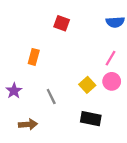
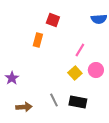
orange rectangle: (34, 57) -> (38, 40), moved
pink line: (111, 58) -> (80, 50), moved
gray line: (51, 97) -> (54, 100), moved

